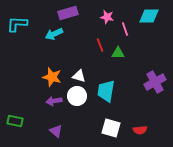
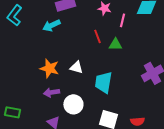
cyan L-shape: (17, 24) -> (14, 15), turned -55
pink line: (125, 29) -> (122, 20), turned 32
white circle: (77, 96) -> (73, 104), moved

